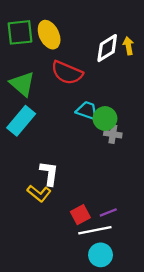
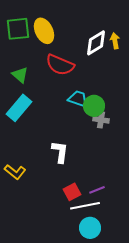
green triangle: (22, 84) -> (20, 75), size x0.7
white L-shape: (49, 173) -> (60, 152), moved
yellow L-shape: (39, 193) -> (15, 172), moved

